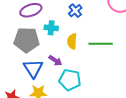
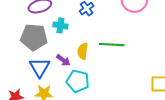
yellow semicircle: (72, 41) -> (83, 51), moved

